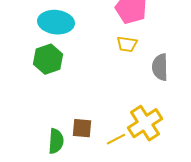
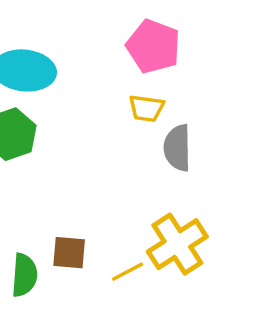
gray semicircle: (160, 67) -> (177, 148), moved

